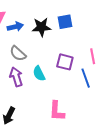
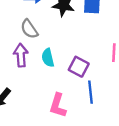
purple square: (65, 62) -> (79, 67), moved
blue line: (86, 78) -> (91, 92), moved

